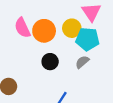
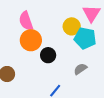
orange circle: (44, 31) -> (31, 40), moved
gray semicircle: (82, 62) -> (80, 69), moved

